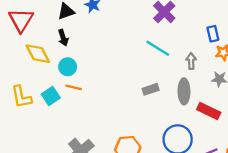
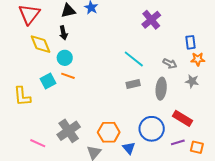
cyan line: (158, 48) -> (134, 59), moved
gray arrow: (191, 61) -> (170, 64), turned 112
yellow L-shape: (21, 97) -> (22, 96), moved
red rectangle: (209, 111) -> (182, 118), moved

